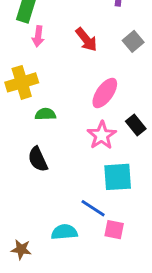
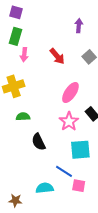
green semicircle: (45, 114) -> (23, 117), moved
black semicircle: (38, 159) -> (39, 142), moved

